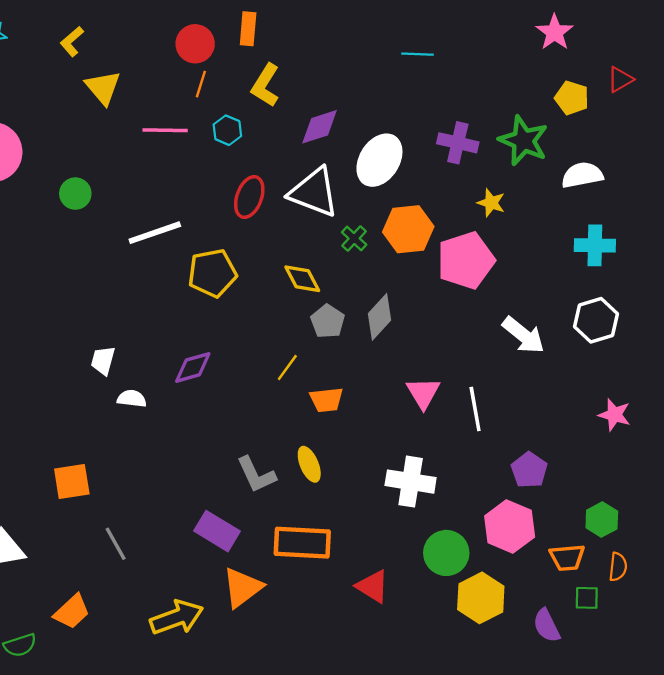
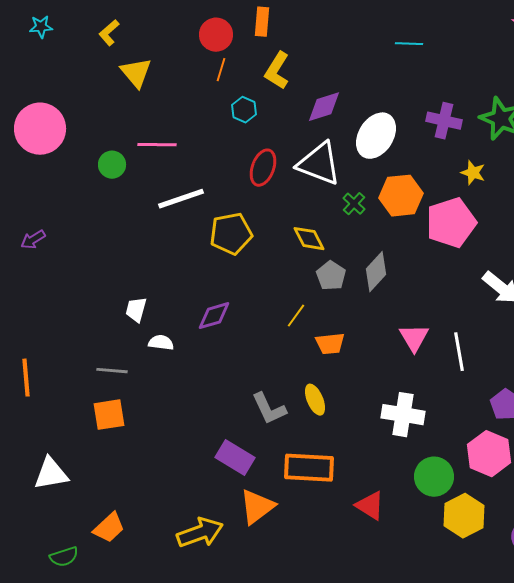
pink line: (165, 130) -> (157, 145), moved
gray line: (116, 544) -> (112, 371), moved, turned -56

